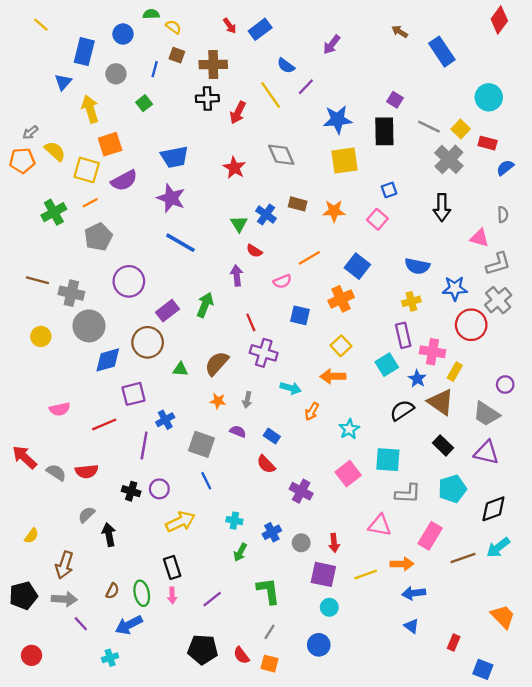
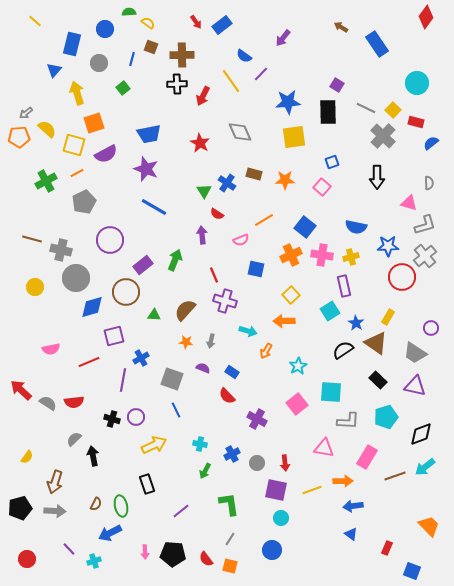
pink cross: (432, 352) -> (322, 255), moved
pink arrow: (172, 596) -> (145, 552), moved
purple line: (81, 624) -> (69, 549), moved

